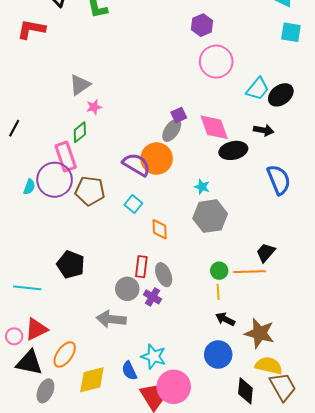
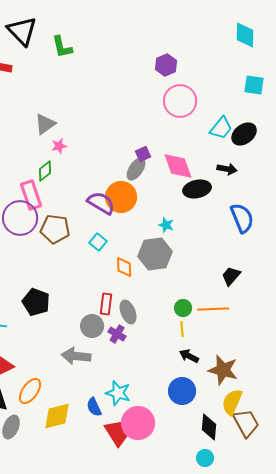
cyan square: (291, 32) -> (254, 85), moved
gray hexagon: (210, 216) -> (155, 254), moved
black trapezoid: (266, 252) -> (231, 276), moved
yellow semicircle: (269, 366) -> (232, 402), turned -80

